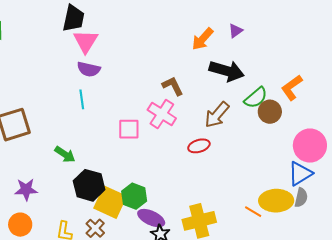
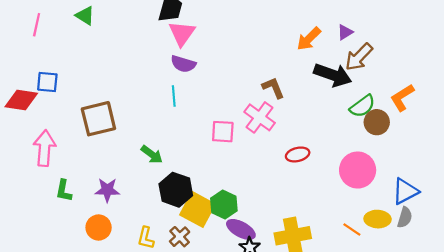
brown arrow: (217, 115) -> (359, 57), moved
pink circle: (310, 146) -> (358, 170), moved
yellow ellipse: (276, 201) -> (378, 219), size x0.7

